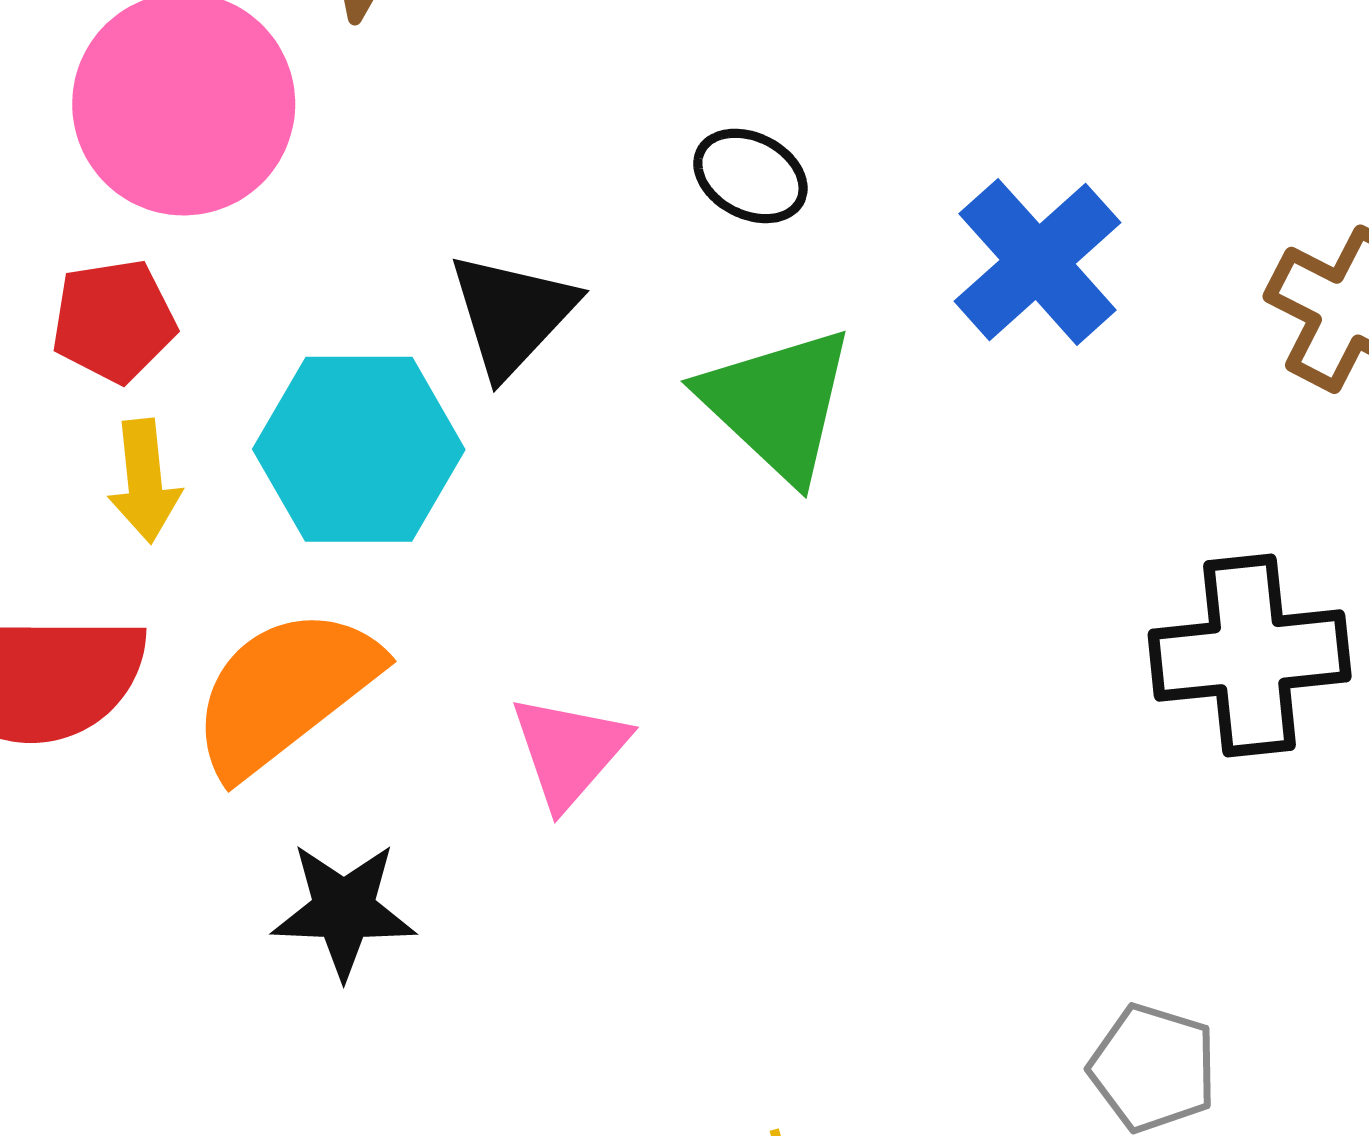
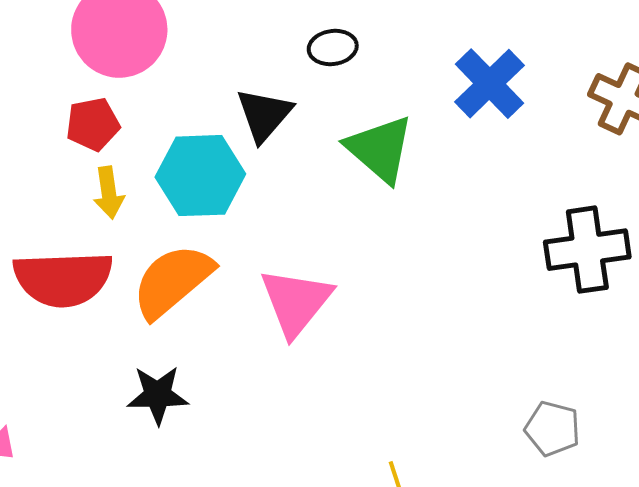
black ellipse: (750, 176) -> (333, 48), moved, turned -33
pink triangle: (569, 751) -> (296, 302), size x1.4
black star: (344, 910) -> (158, 395), moved

